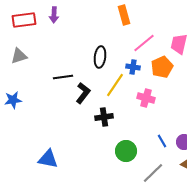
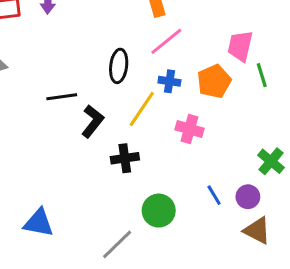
pink line: (144, 43) -> (166, 41), moved
gray line: (153, 173) -> (117, 244), moved

